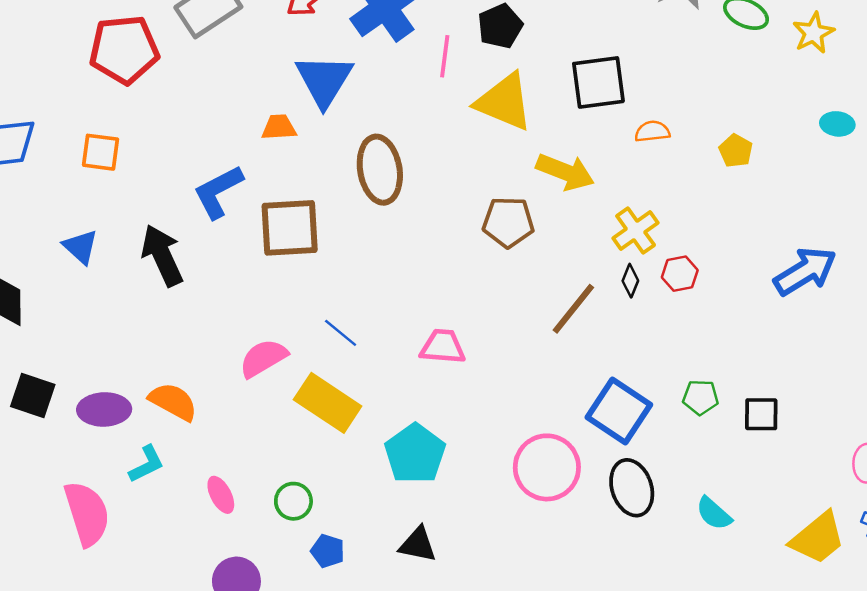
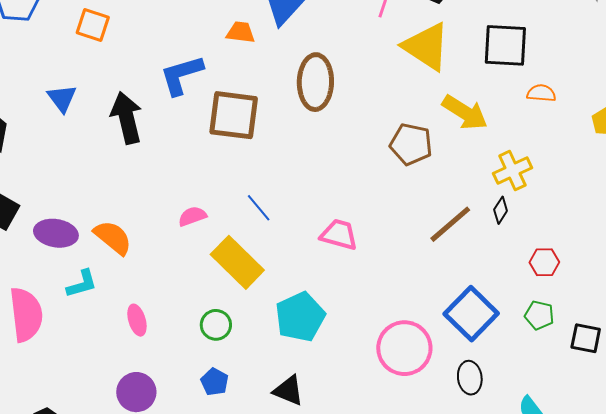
red hexagon: (680, 274) -> (544, 262), moved
pink semicircle: (263, 358) -> (192, 216), size x0.7
black ellipse: (632, 488) -> (470, 378), size x0.7
green circle: (293, 501) -> (216, 325), moved

